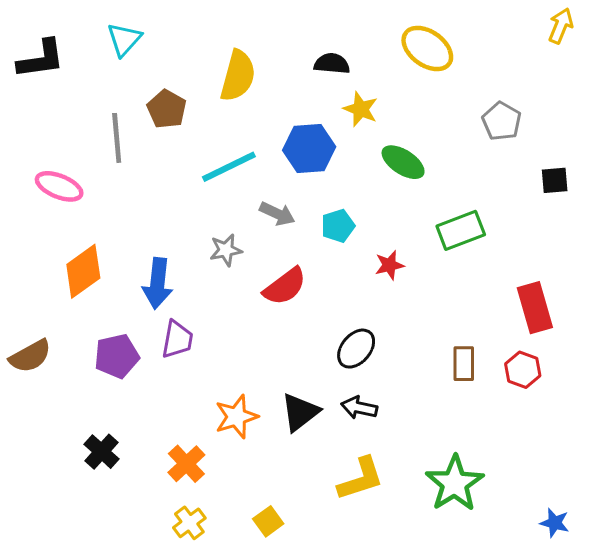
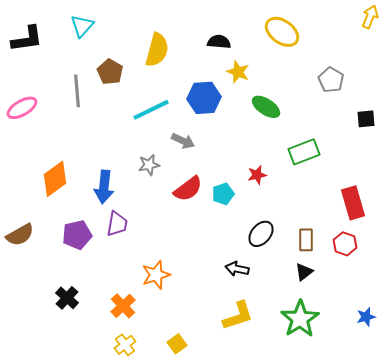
pink ellipse: (59, 186) -> (22, 108), moved, turned -52
cyan pentagon: (338, 226) -> (223, 194), moved
black ellipse: (356, 349) -> (261, 234), moved
black triangle: (300, 412) -> (304, 272), moved, size x0.7
blue star: (555, 523) -> (366, 317), moved, turned -30

